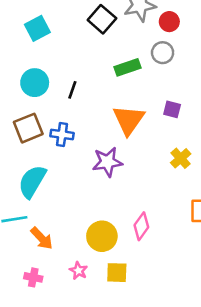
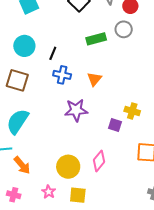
purple square: (172, 109) -> (115, 125), moved
orange triangle: (129, 120) -> (94, 79), size x0.6
brown square: (28, 128) -> (17, 80), turned 35
blue cross: (62, 135) -> (62, 75), moved
yellow cross: (181, 158) -> (132, 111), turned -35

